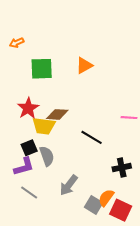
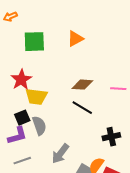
brown diamond: (57, 114) -> (82, 85), moved
gray line: (29, 192) -> (22, 161), turned -54

